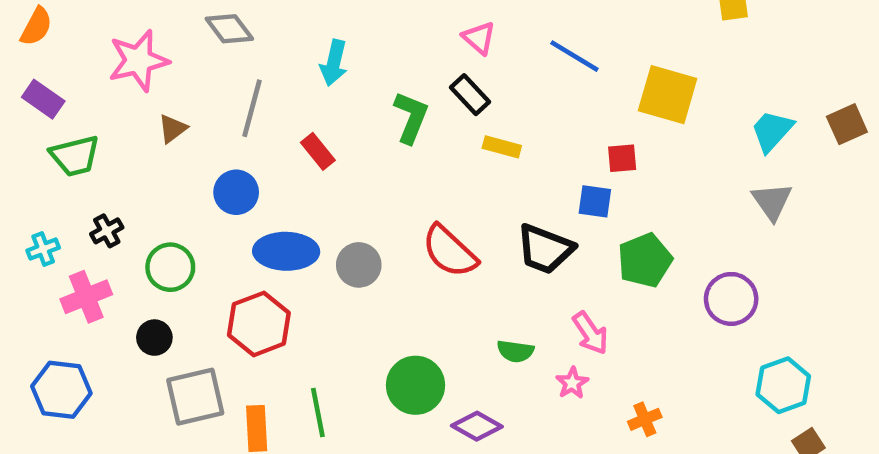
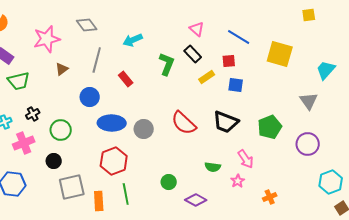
cyan arrow: (334, 63) -> (133, 40), turned 54
yellow rectangle: (502, 147) -> (207, 77), turned -49
red square: (622, 158) -> (229, 61), moved
blue square: (595, 201) -> (236, 85), moved
gray triangle: (772, 201) -> (309, 101), moved
red hexagon: (259, 324) -> (114, 161), moved
green circle: (416, 385) -> (169, 182), size x0.6

